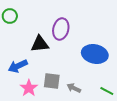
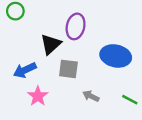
black triangle: (40, 44) -> (51, 44), turned -36
gray square: (52, 81) -> (68, 69), moved

